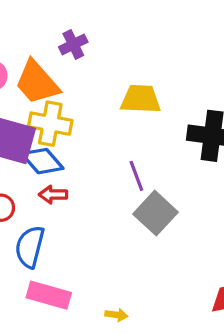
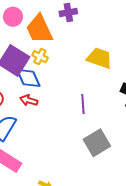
yellow cross: (50, 124) -> (40, 57), size x0.6
gray square: (155, 213) -> (97, 143), moved

